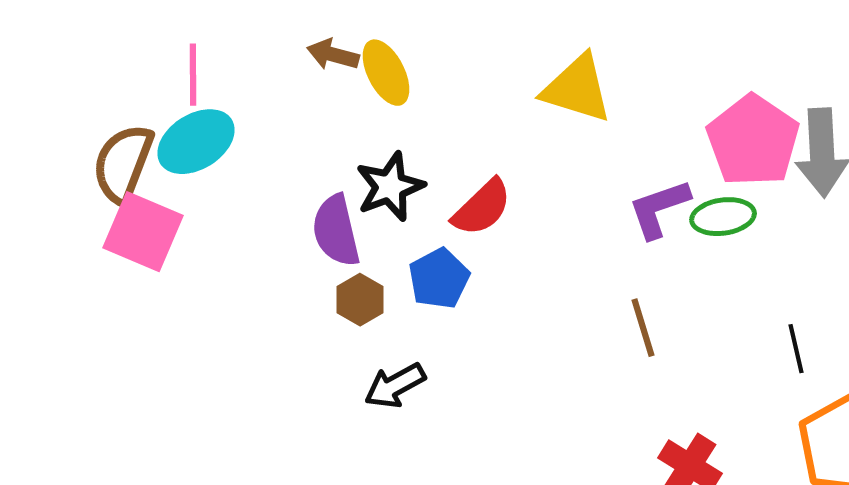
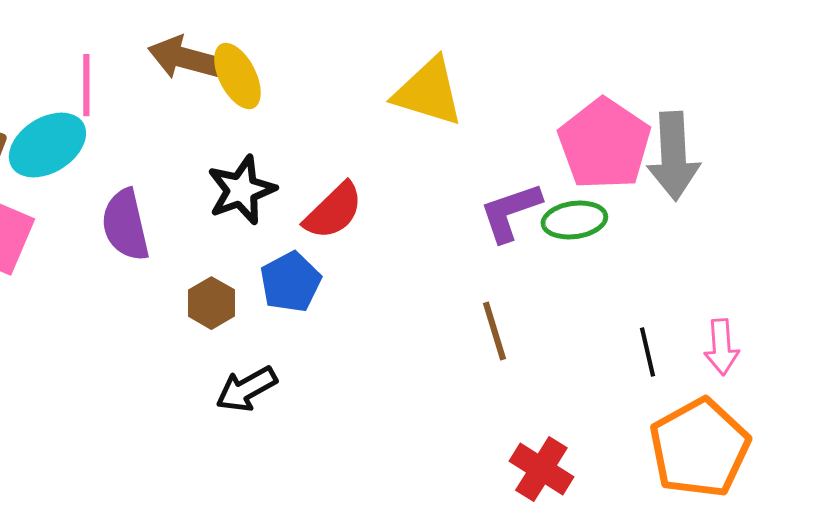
brown arrow: (333, 55) -> (184, 58), size x1.4
pink line: (193, 75) -> (86, 85), moved
purple semicircle: (336, 231) -> (125, 225), moved

